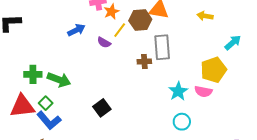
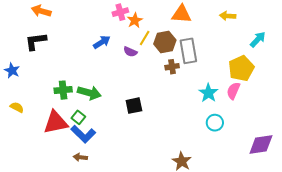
brown hexagon: (140, 20) -> (165, 42), moved
pink semicircle: (203, 91) -> (233, 91), turned 108
black square: (102, 108) -> (134, 106), moved, turned 30

